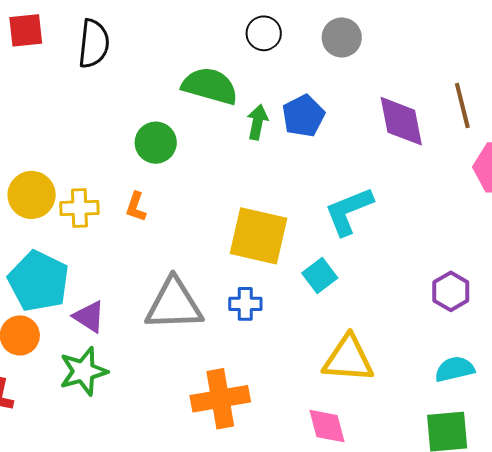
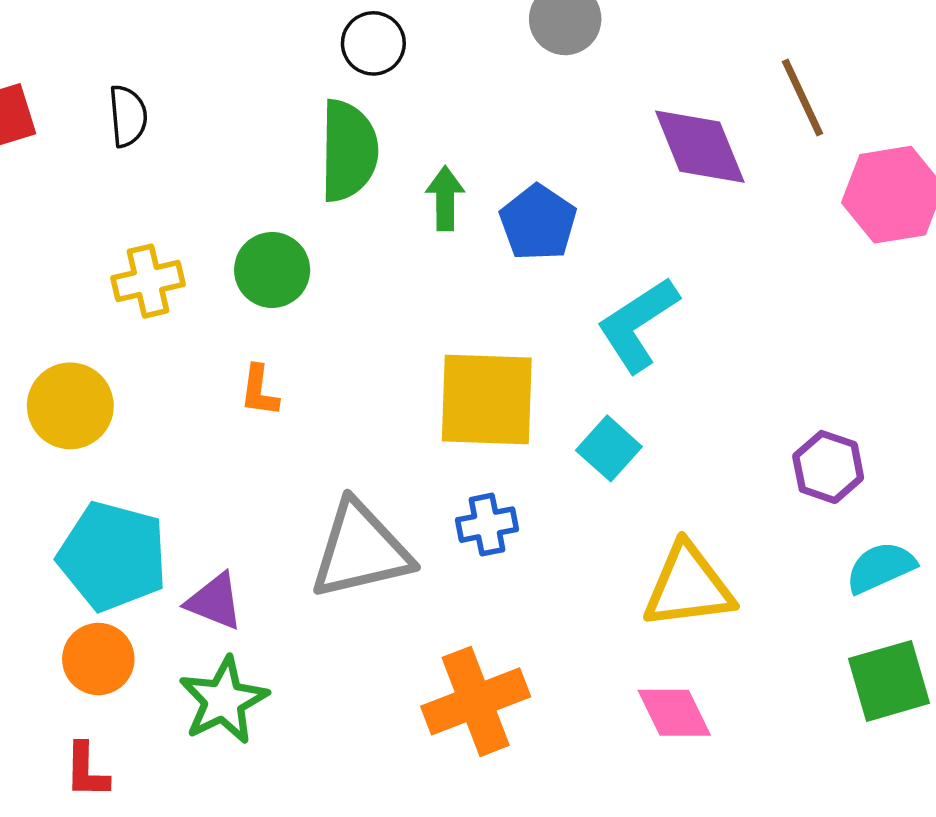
black circle: (264, 33) -> (373, 43), moved
black semicircle: (94, 44) -> (128, 116), size x0.7
green semicircle: (210, 86) -> (348, 151), turned 86
blue pentagon: (303, 116) -> (538, 223), moved
yellow cross: (79, 208) -> (148, 281), moved
purple hexagon: (451, 291) -> (828, 467), moved

